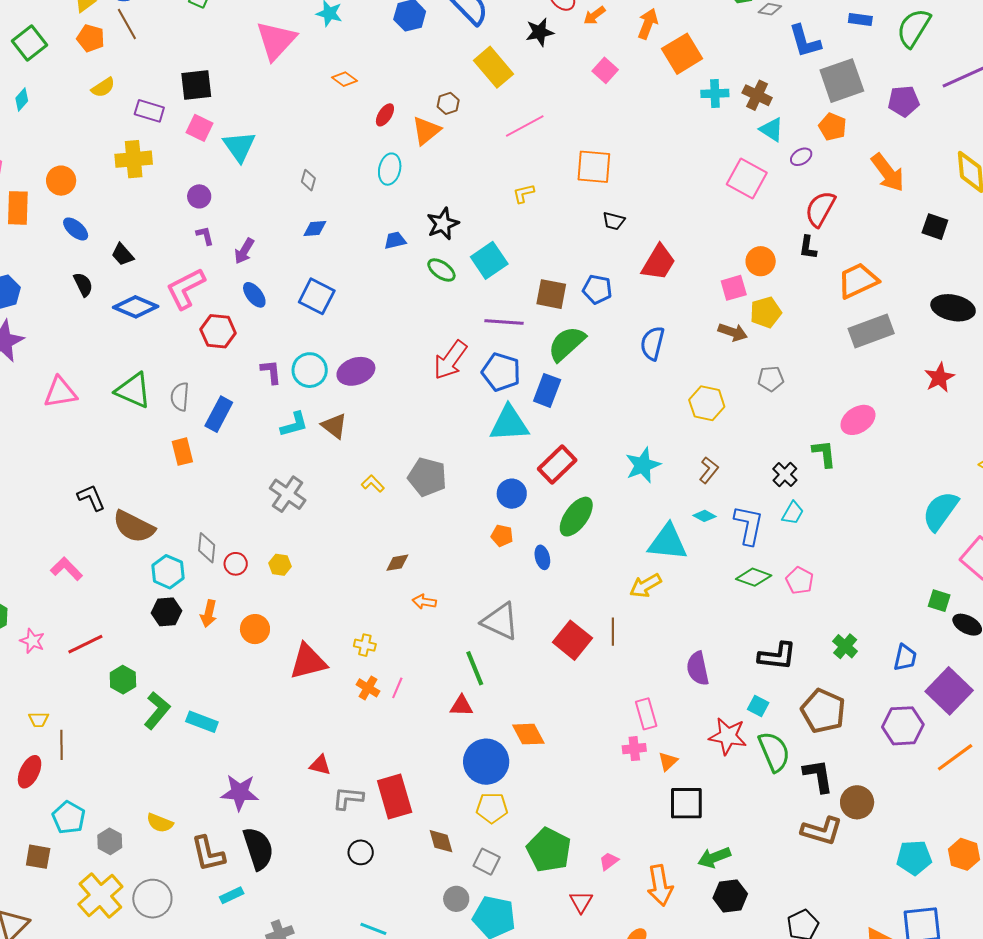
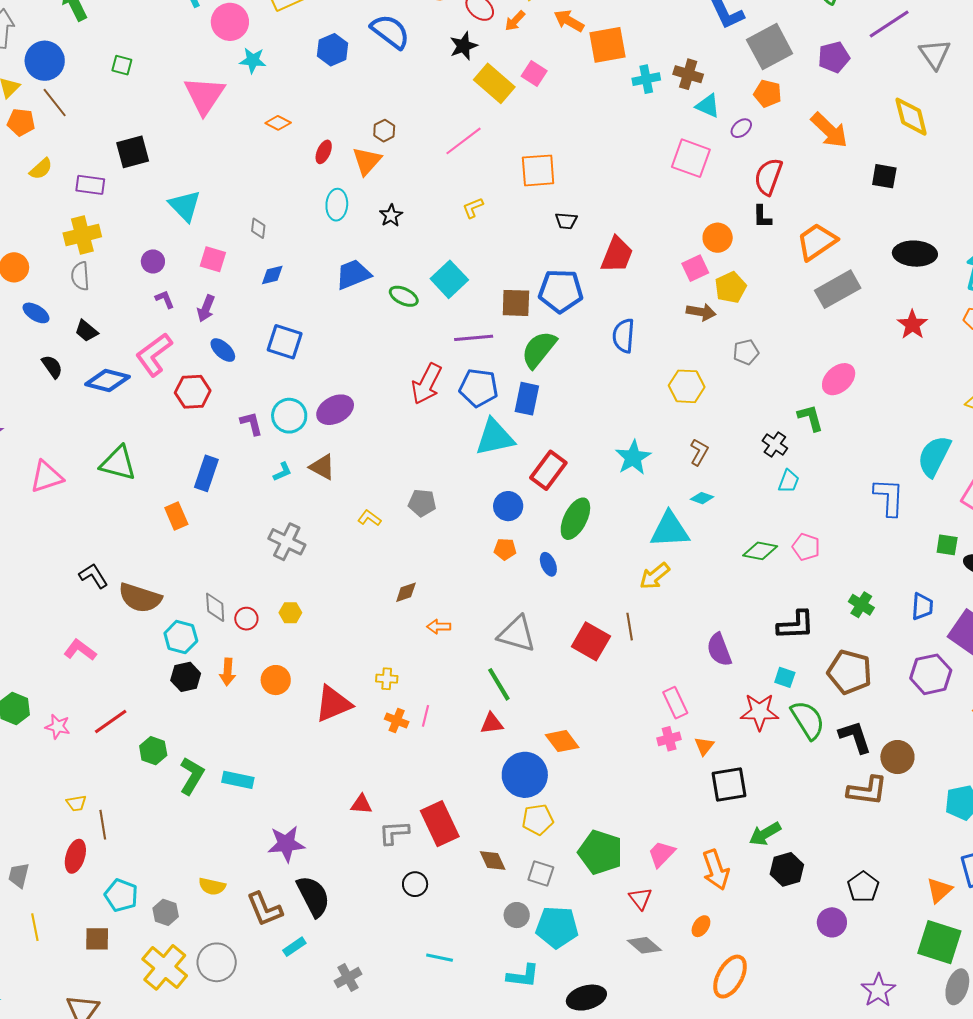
orange arrow: (648, 24) -> (569, 21), turned -72
orange square: (682, 54) -> (607, 45), turned 30
yellow rectangle: (493, 67) -> (494, 83), moved
pink square: (199, 128) -> (213, 259), moved
black star: (443, 224) -> (391, 215), moved, size x0.7
blue trapezoid: (395, 240) -> (353, 274), size x1.6
blue pentagon: (597, 289) -> (561, 291), size x1.5
gray semicircle: (180, 397) -> (80, 276), moved
cyan L-shape: (294, 424) -> (282, 472), size x0.7
gray pentagon: (427, 477) -> (422, 503), size x0.7
blue L-shape: (749, 525) -> (889, 497), moved
pink trapezoid: (609, 861) -> (661, 854), size x1.4

